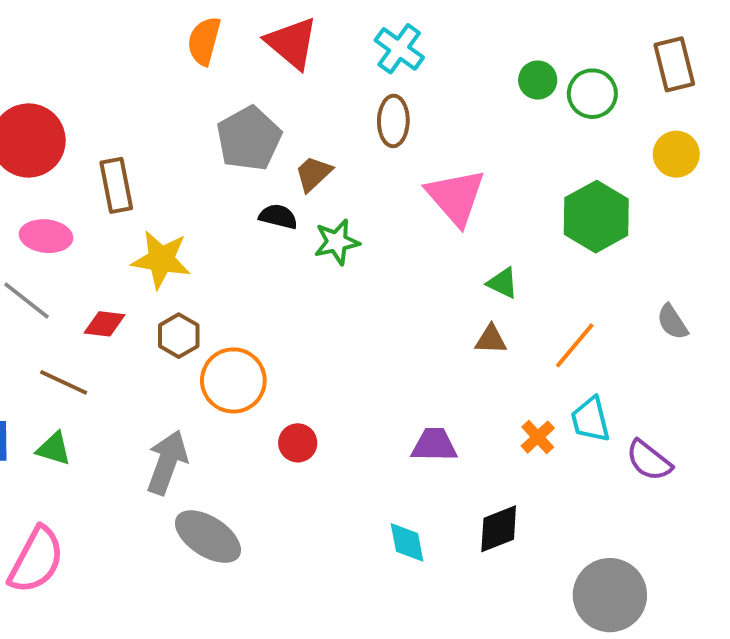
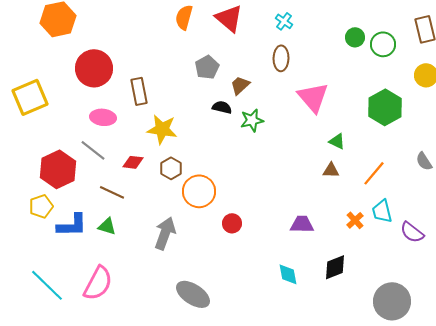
cyan cross: (399, 49) -> (284, 21), size x0.7
gray pentagon: (249, 139) -> (207, 67), size x0.7
gray ellipse: (208, 537) -> (193, 294), moved

